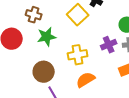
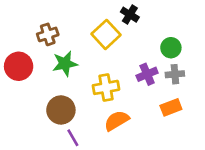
brown cross: (34, 15) -> (48, 34), turned -35

